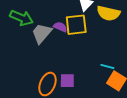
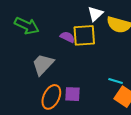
gray trapezoid: (42, 33) -> (43, 64), moved

